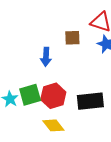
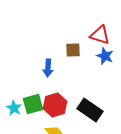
black rectangle: (90, 101) -> (90, 110), turned 40

